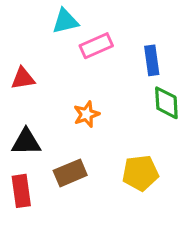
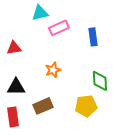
green diamond: (166, 103) -> (100, 81), moved

